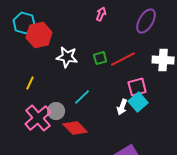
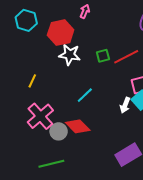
pink arrow: (101, 14) -> (85, 11), moved
red hexagon: (39, 35) -> (61, 33), moved
gray circle: (56, 111) -> (59, 131), moved

